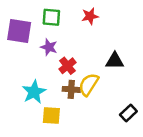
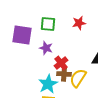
brown cross: (71, 89) -> (64, 74), moved
cyan star: (34, 92) -> (48, 84), moved

